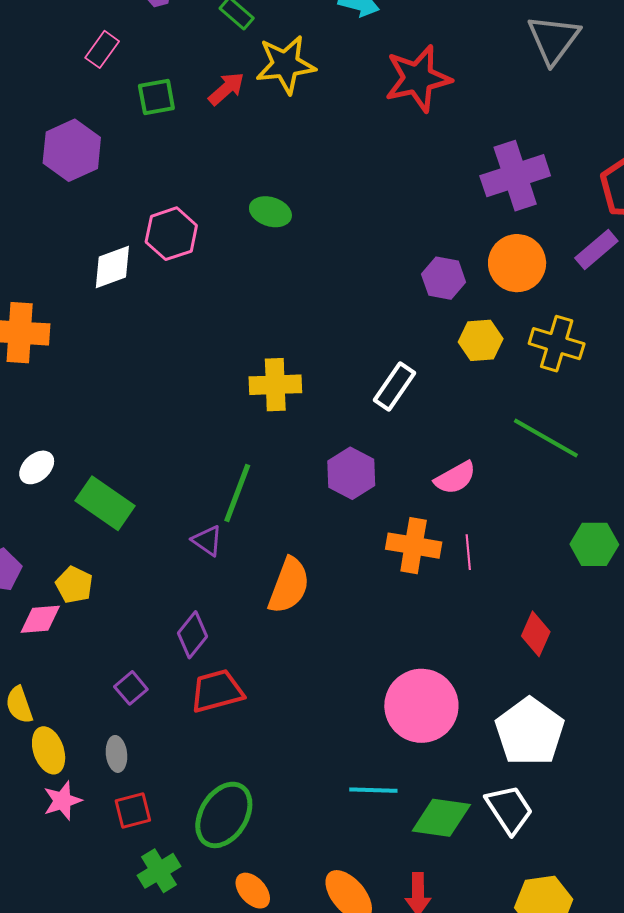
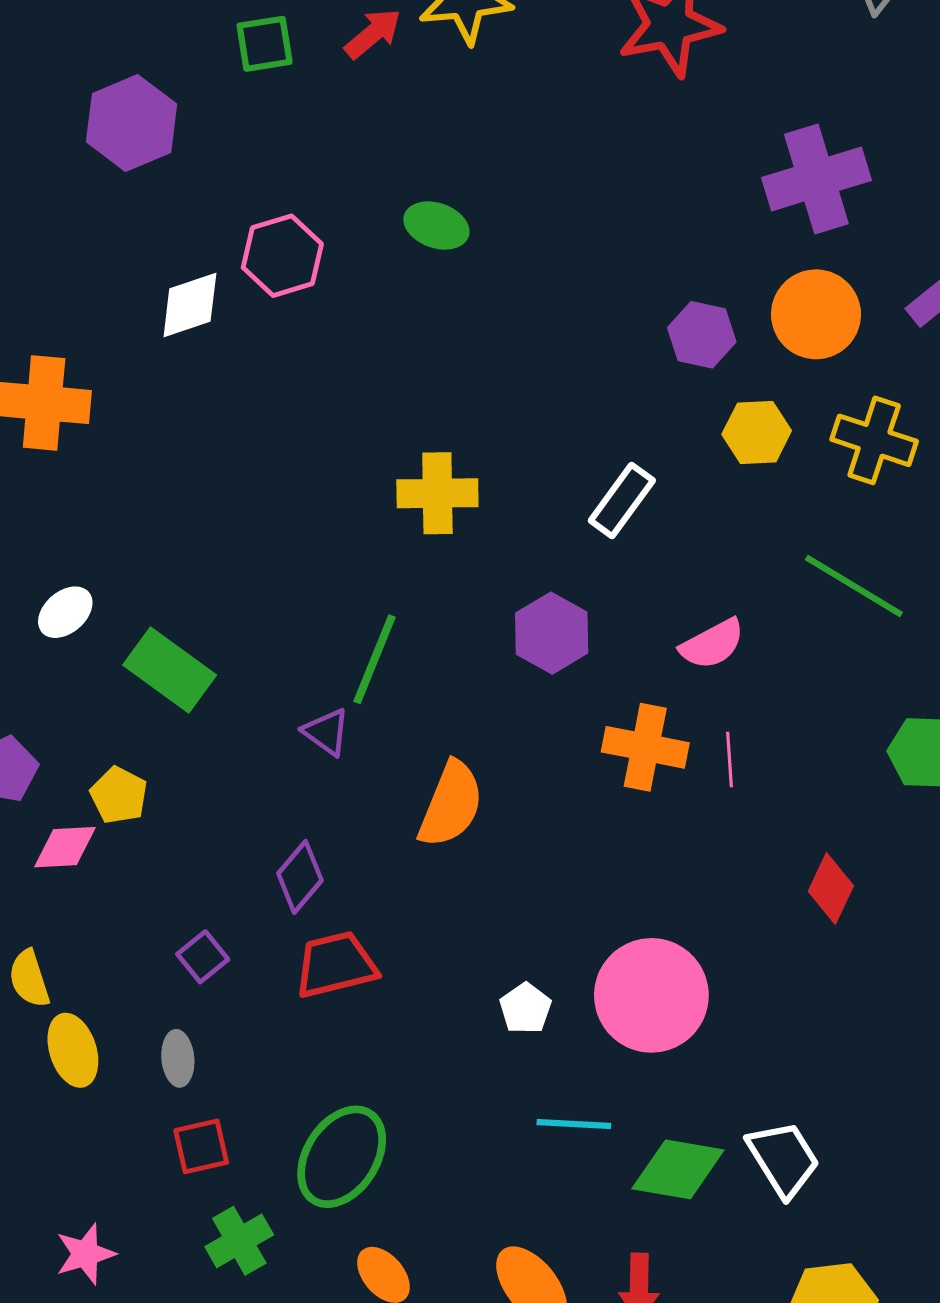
white pentagon: (530, 732) -> (526, 1008), moved, size x0.5
pink star: (62, 801) -> (85, 1254), moved

